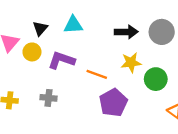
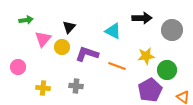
cyan triangle: (73, 25) -> (113, 31), moved, turned 30
black arrow: (126, 32) -> (142, 18), moved
purple pentagon: (113, 103) -> (150, 90), moved

